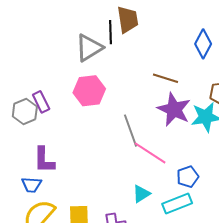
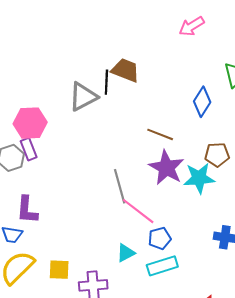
brown trapezoid: (128, 20) -> (125, 70), turned -64
pink hexagon: (89, 91) -> (30, 123), moved
blue pentagon: (188, 177) -> (160, 238), moved

